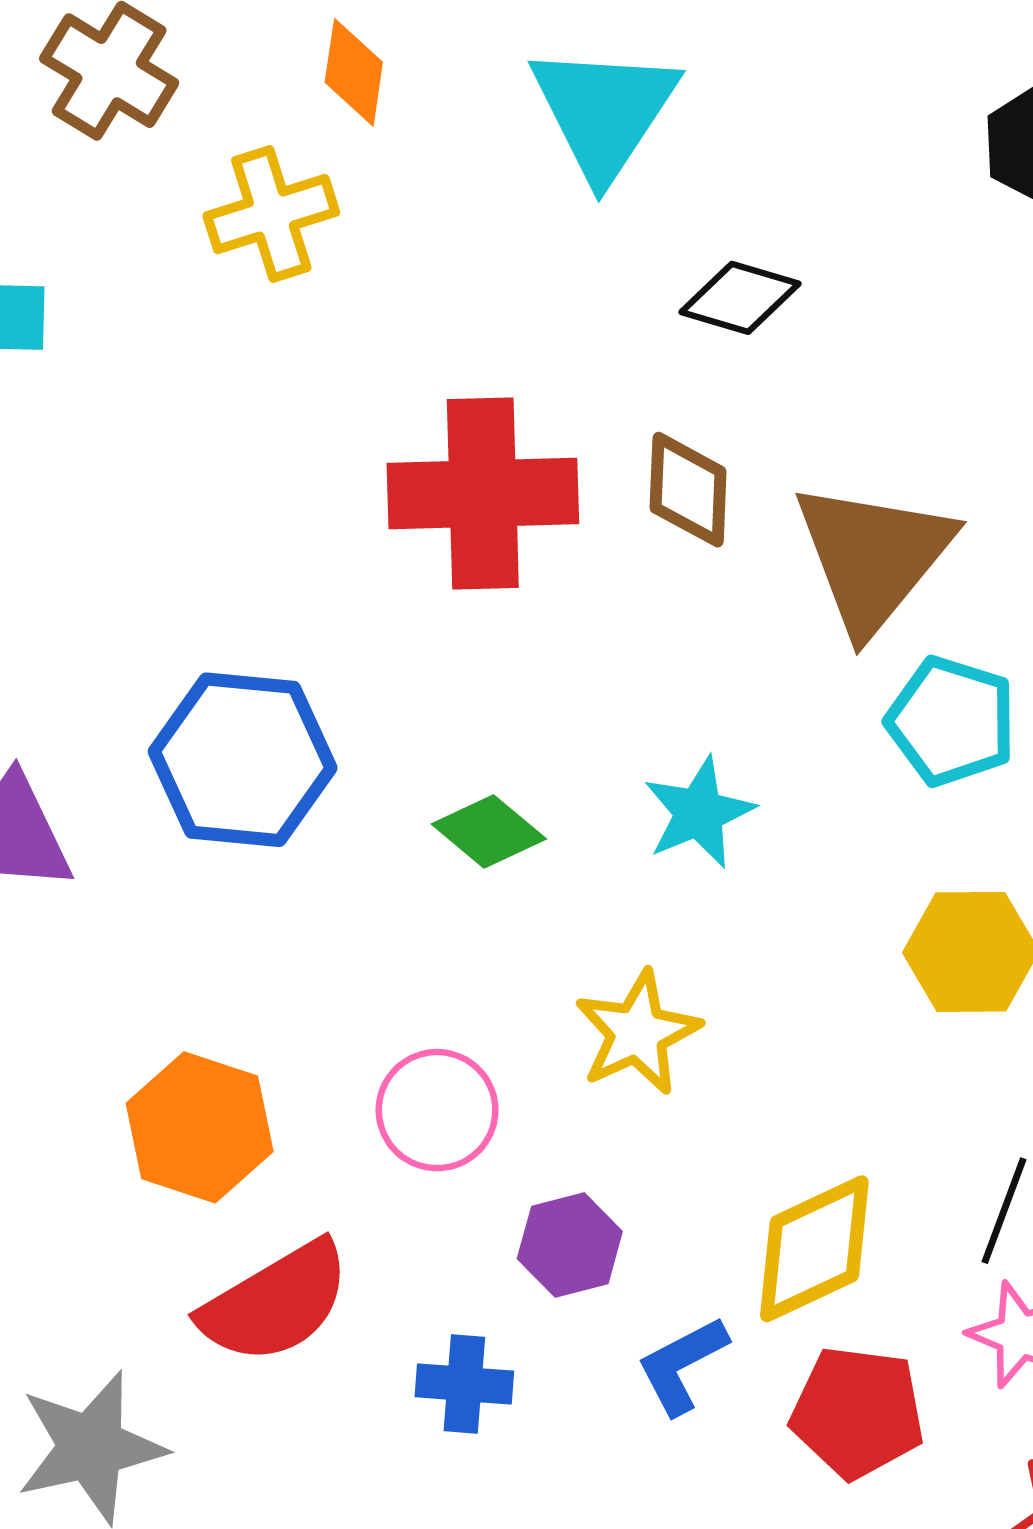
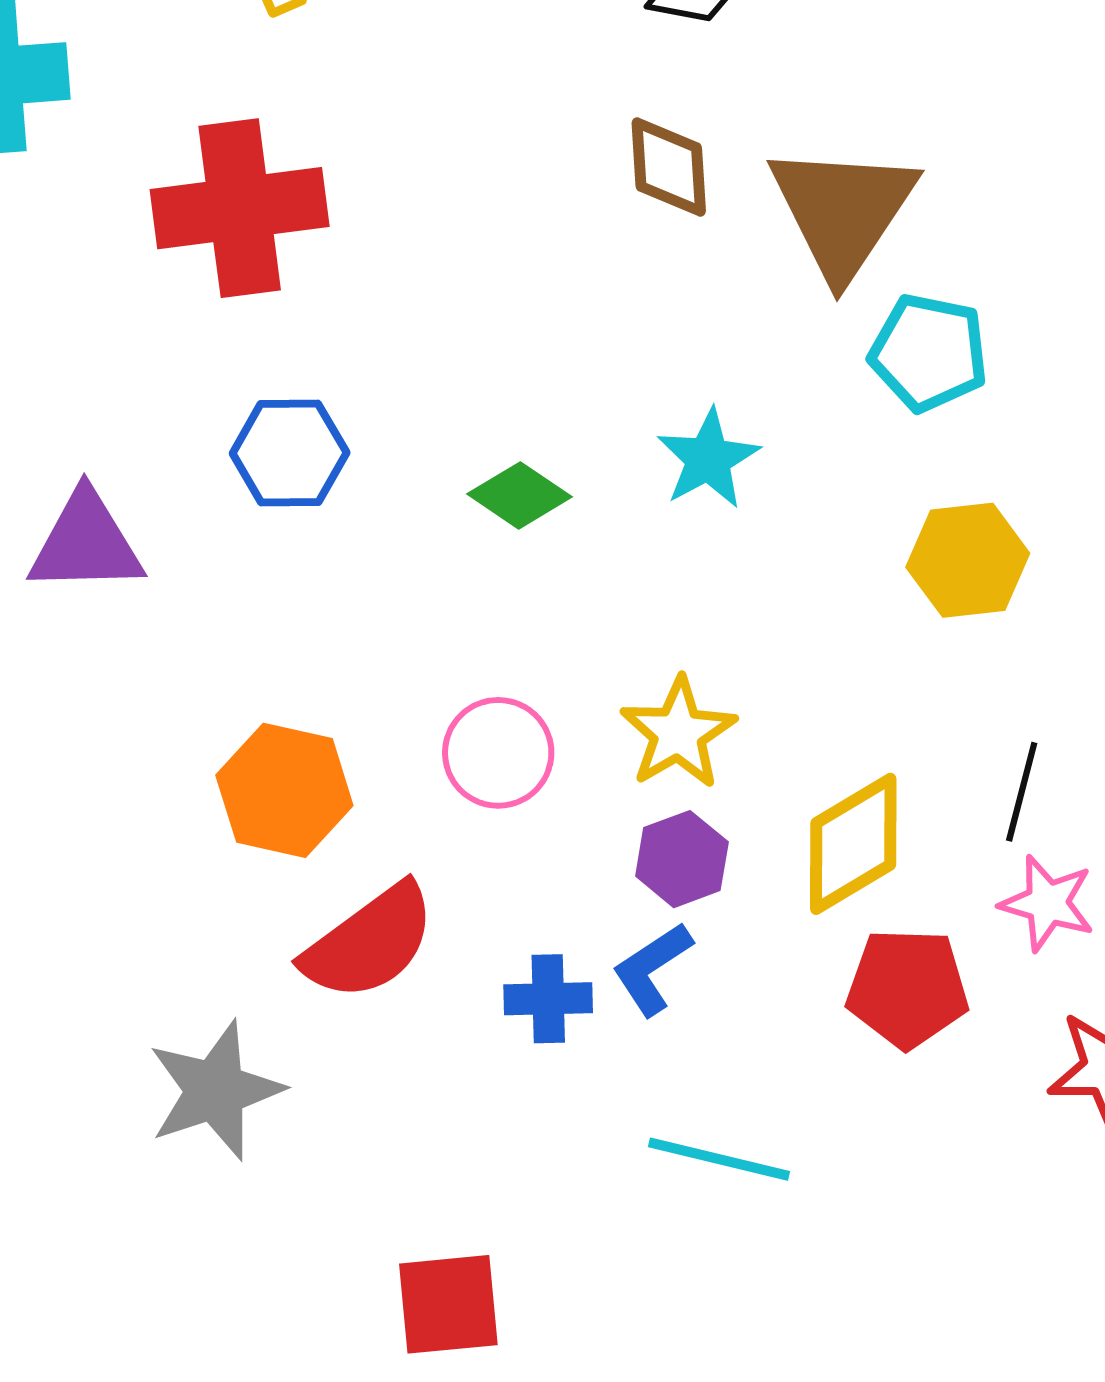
red cross: (483, 493) -> (240, 208), moved
blue hexagon: (243, 760) -> (290, 453), size x0.7
yellow star: (638, 1033) -> (678, 733), moved
purple hexagon: (570, 1245) -> (682, 859), moved
blue L-shape: (682, 1365) -> (652, 969), moved

